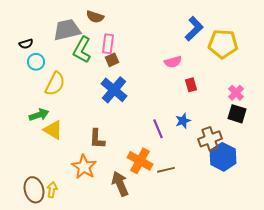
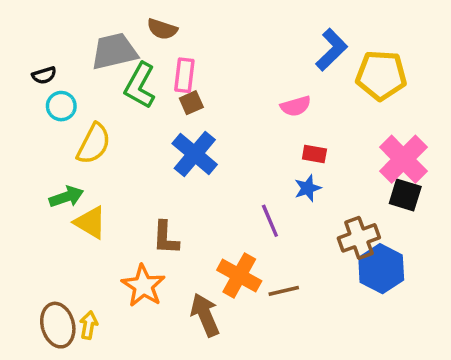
red rectangle: (191, 85) -> (314, 154), moved, turned -64
pink cross: (236, 93) -> (403, 159), size x1.8
blue star: (183, 121) -> (308, 188), moved

